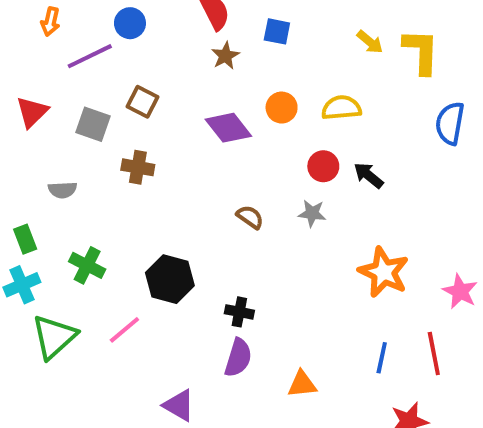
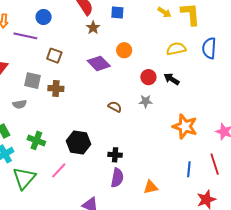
purple line: (90, 56) -> (25, 36), turned 45
yellow semicircle: (341, 108) -> (176, 49), moved
gray square: (93, 124) -> (32, 81), moved

